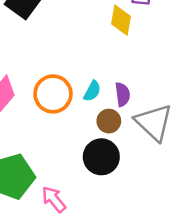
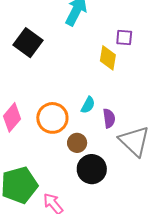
cyan semicircle: (92, 91) -> (88, 105), moved
brown circle: (109, 121) -> (77, 143), moved

